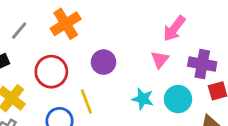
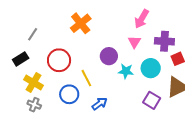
orange cross: (66, 24) -> (81, 23), moved
purple circle: (104, 62) -> (109, 56), moved

